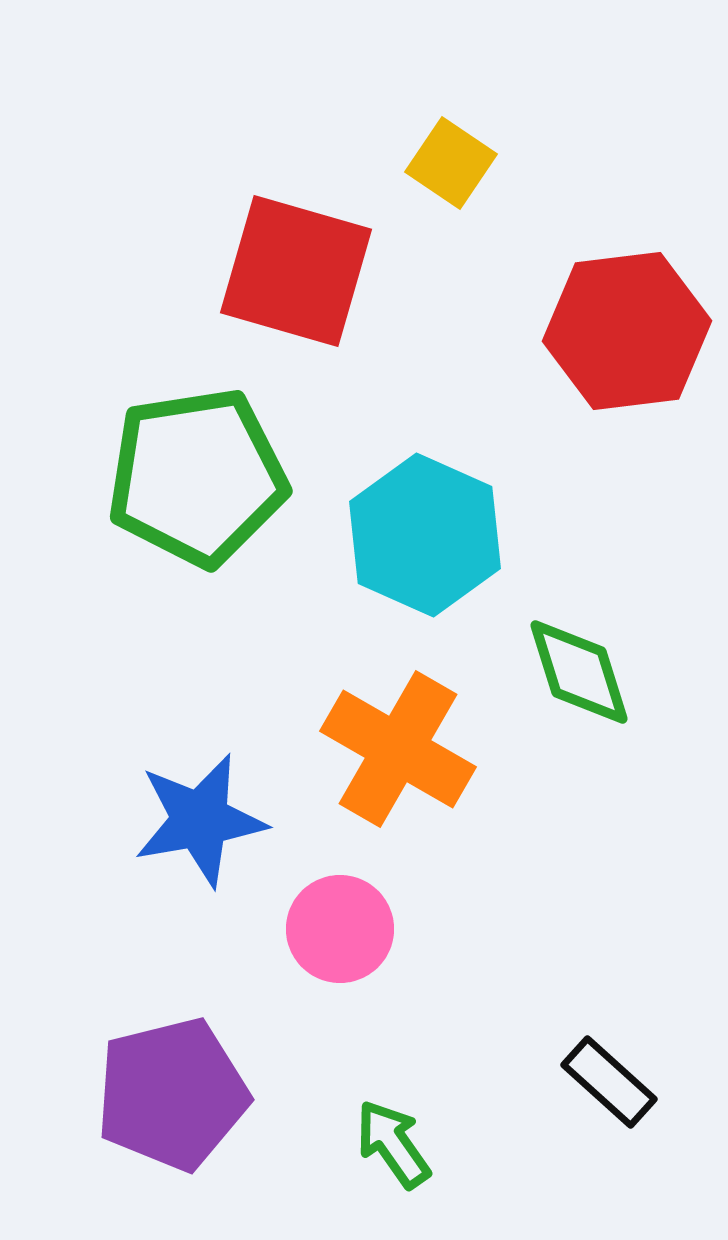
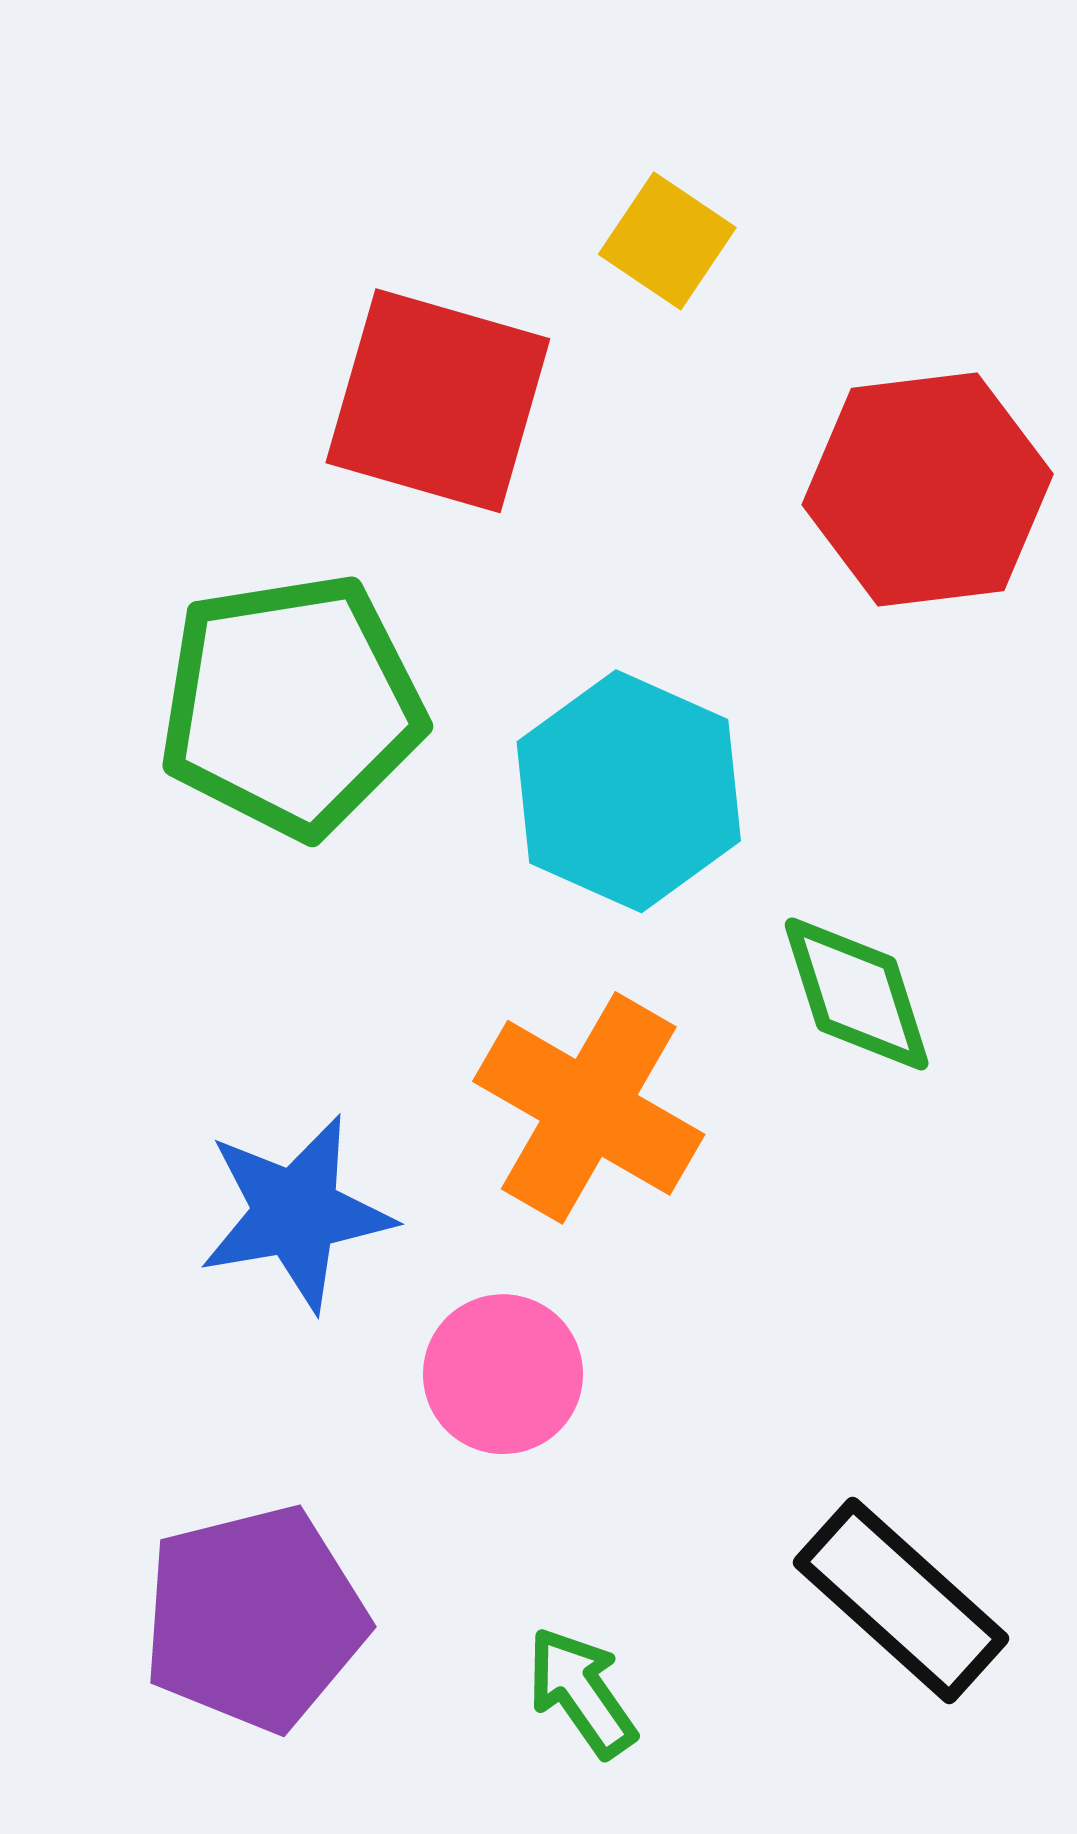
black rectangle: (609, 1082) -> (901, 1600), size x1.5

